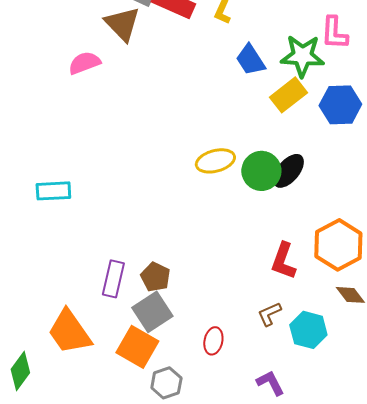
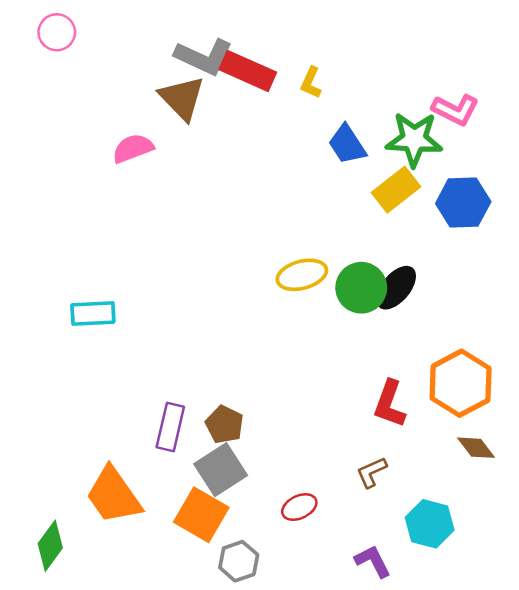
pink L-shape: (334, 33) -> (455, 110), turned -66
cyan hexagon: (308, 330) -> (430, 524), moved
red ellipse: (213, 341) -> (299, 507), turned 52

